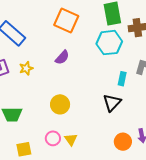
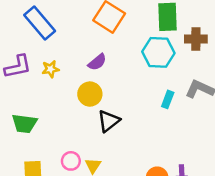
black triangle: (112, 103) -> (109, 121), moved
yellow circle: (60, 104) -> (90, 94), moved

